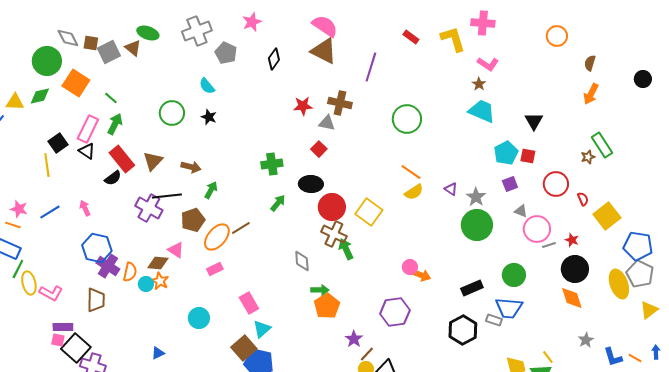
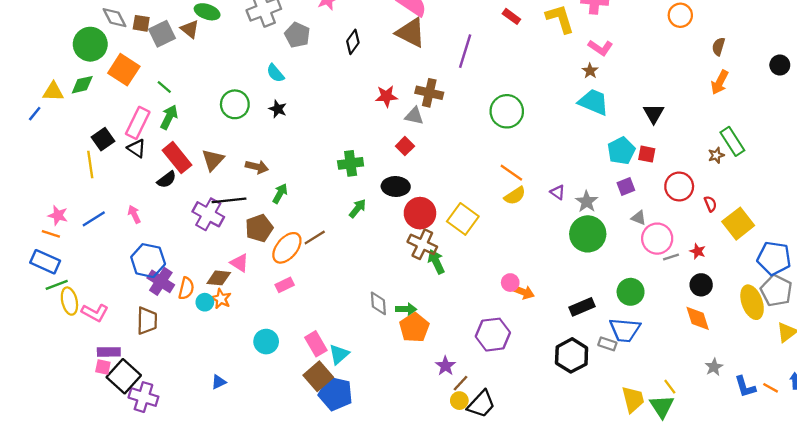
gray diamond: (302, 261) -> (378, 303), moved
green line: (18, 269) -> (57, 285), turned 42
black circle: (575, 269) -> (701, 285), size x0.7
pink rectangle: (249, 303) -> (316, 344), moved

